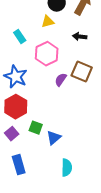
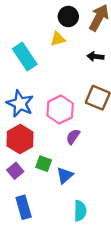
cyan rectangle: (20, 37) -> (25, 57), size x1.6
pink hexagon: (47, 54) -> (60, 110), moved
purple semicircle: (61, 80) -> (73, 137), moved

